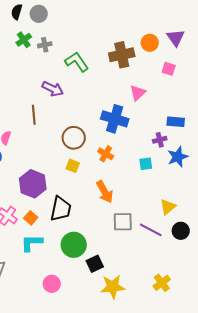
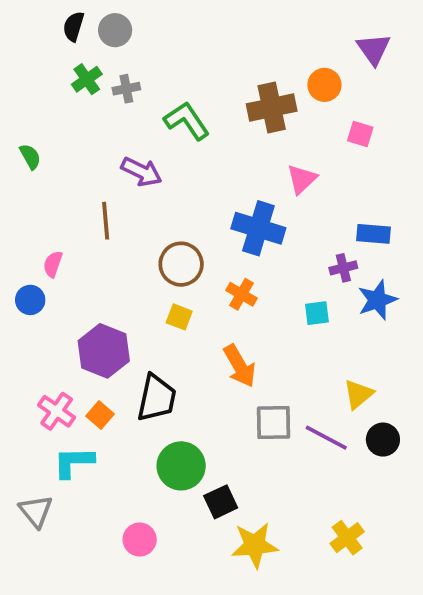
purple triangle: (176, 38) -> (374, 49), moved
cyan L-shape: (32, 243) -> (74, 462), moved

